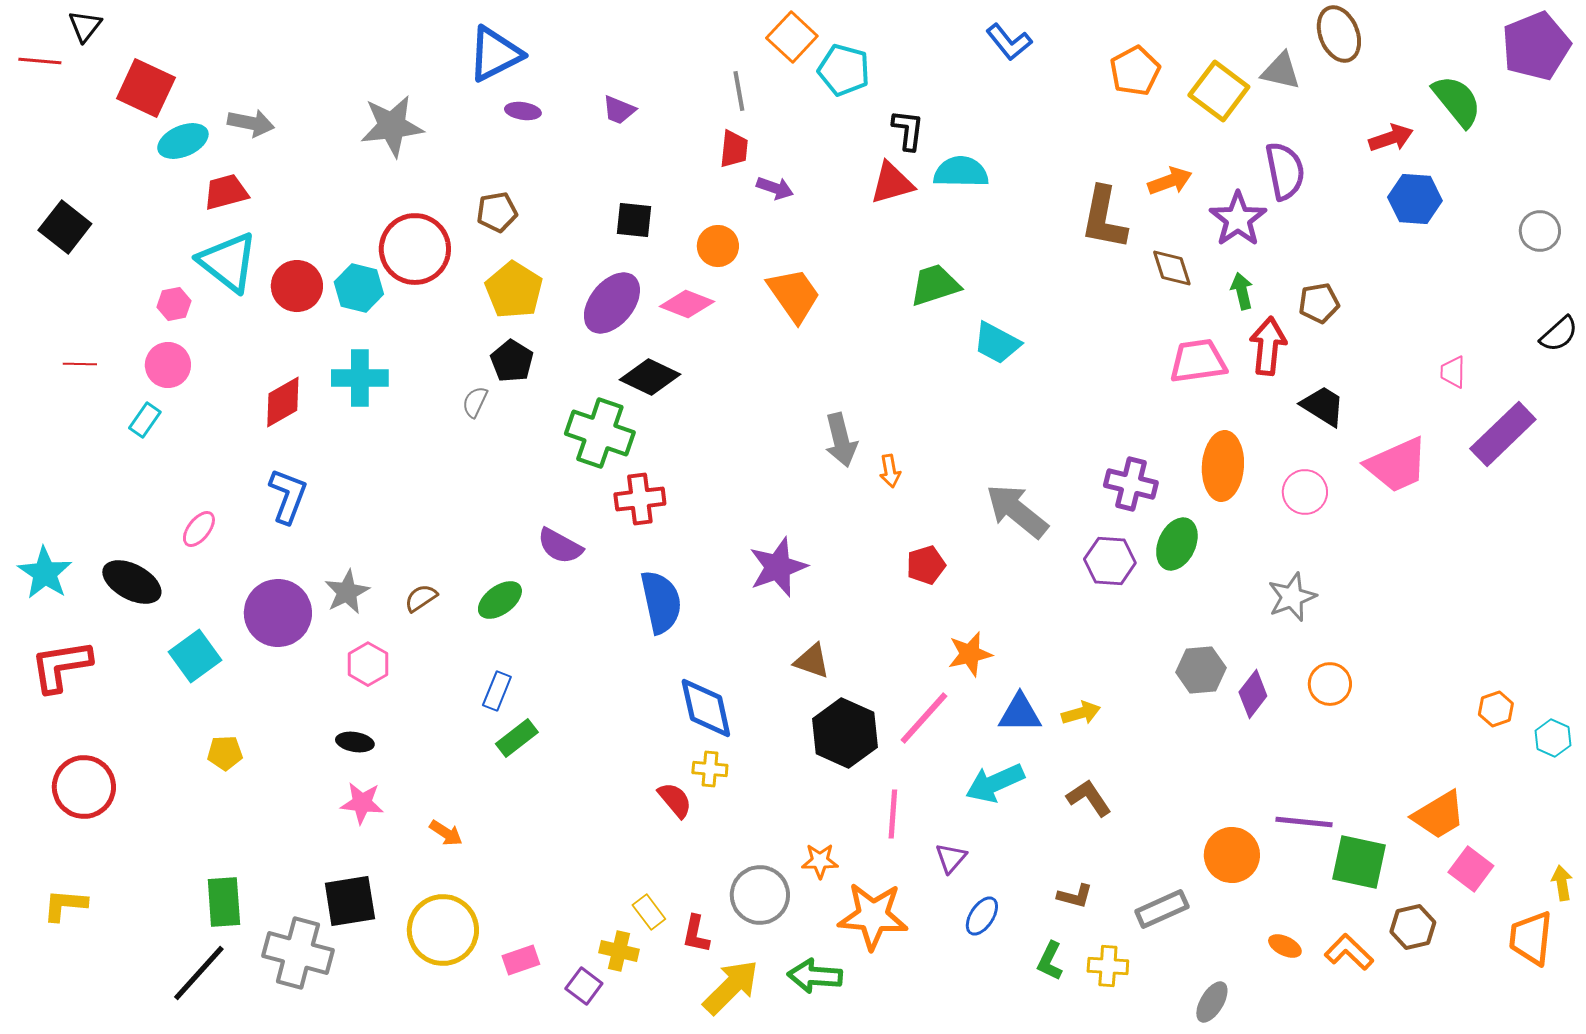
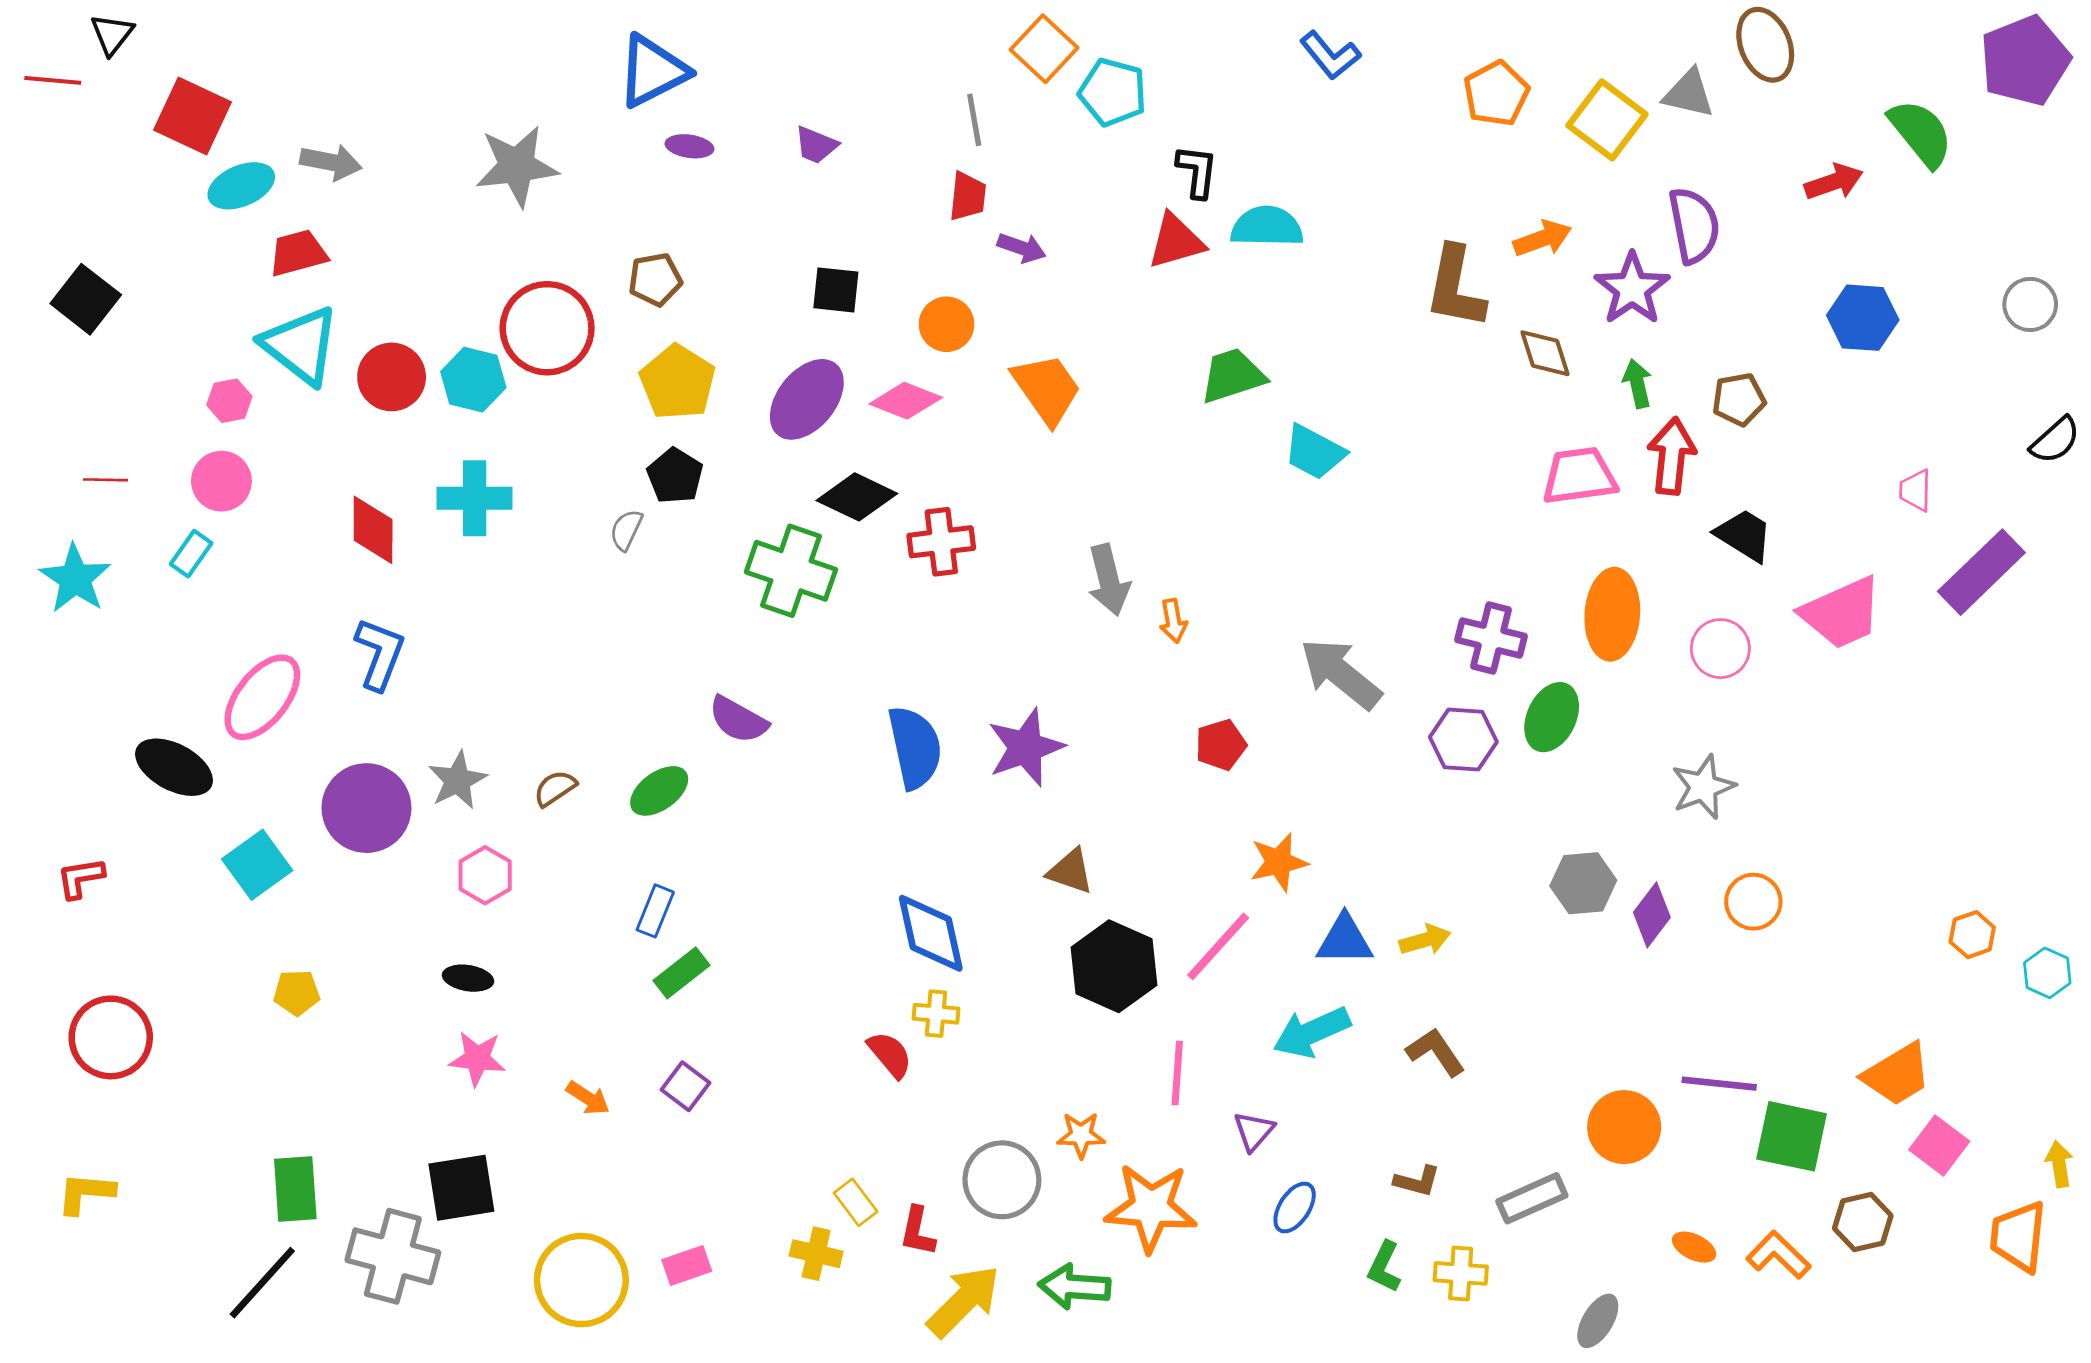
blue hexagon: (1415, 199) -> (1863, 318), moved
red diamond: (283, 402) -> (373, 530), turned -60
red cross: (640, 499) -> (941, 542), moved
pink ellipse: (199, 529) -> (262, 697), size x1.8
cyan star: (45, 573) -> (75, 579), moved
blue semicircle: (661, 602) -> (915, 747), moved
red L-shape: (61, 666) -> (80, 878), size x0.6
yellow circle: (443, 930) -> (581, 1280), moved
purple square: (584, 986) -> (686, 1086), moved

